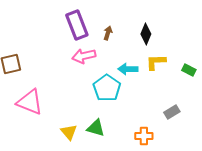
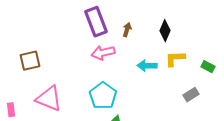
cyan pentagon: (107, 88) -> (103, 96), moved
gray rectangle: (172, 112) -> (191, 95), moved

